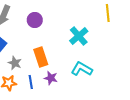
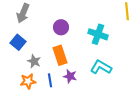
purple circle: (35, 20) -> (61, 27), moved
cyan cross: (79, 36) -> (98, 34), turned -30

